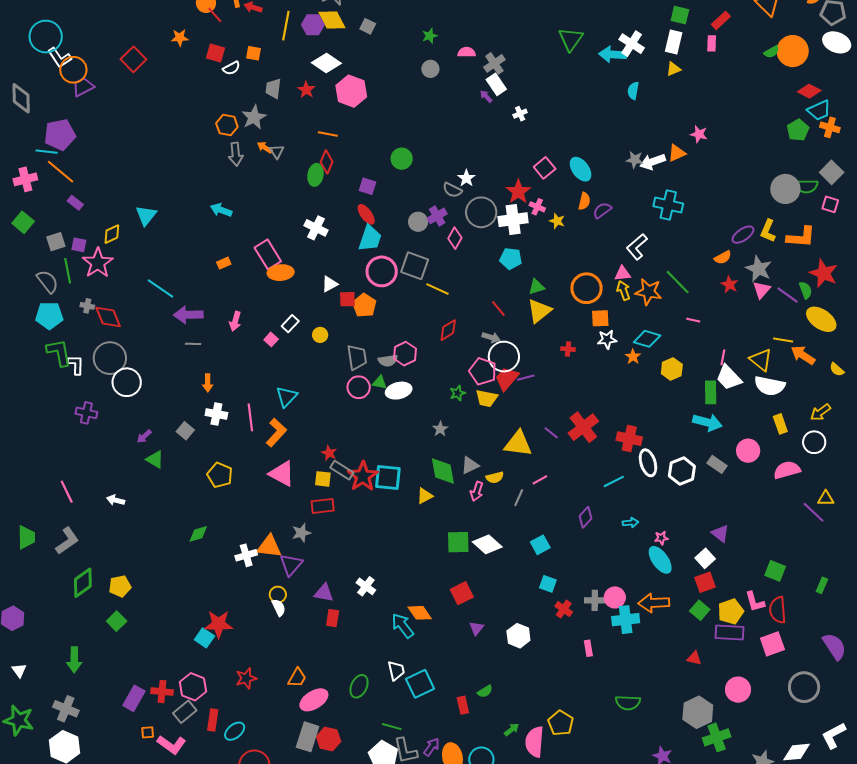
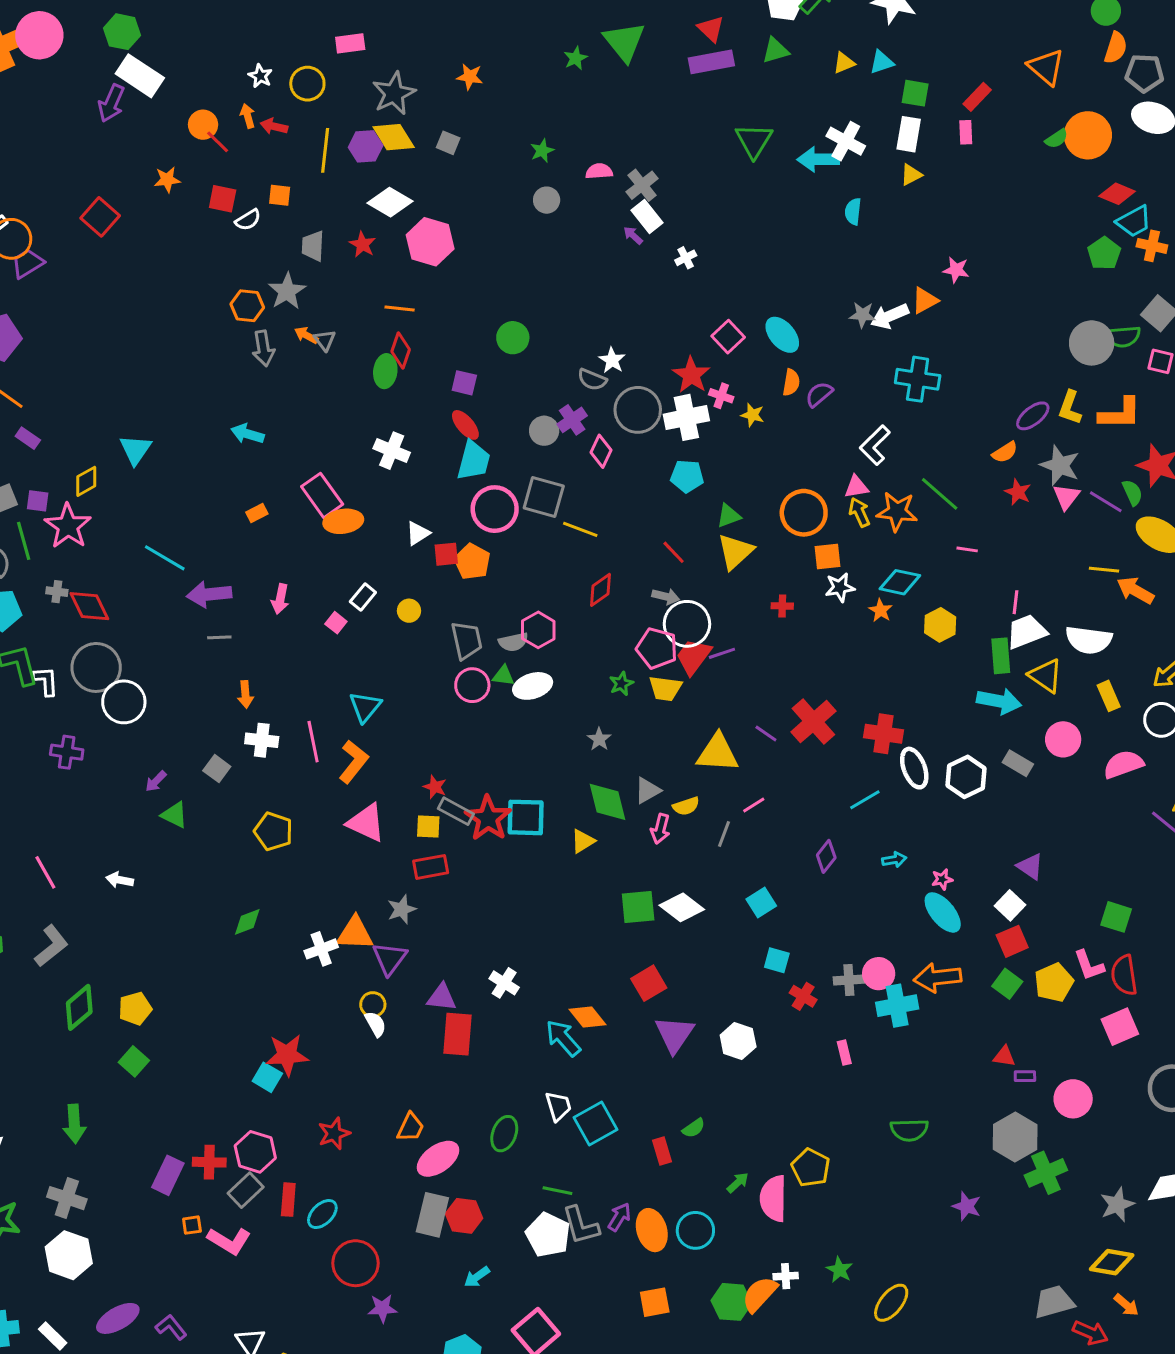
yellow triangle: (761, 360) -> (1046, 676), moved
white trapezoid: (729, 377) -> (1026, 632), turned 116
red rectangle: (333, 618) -> (457, 1034), size x1.6
purple triangle: (477, 628) -> (674, 1034), size x1.8
purple rectangle: (730, 632) -> (1025, 1076), moved, size x0.5

